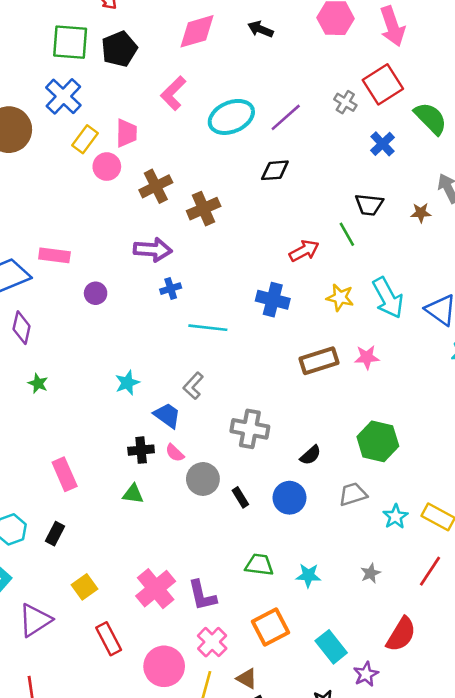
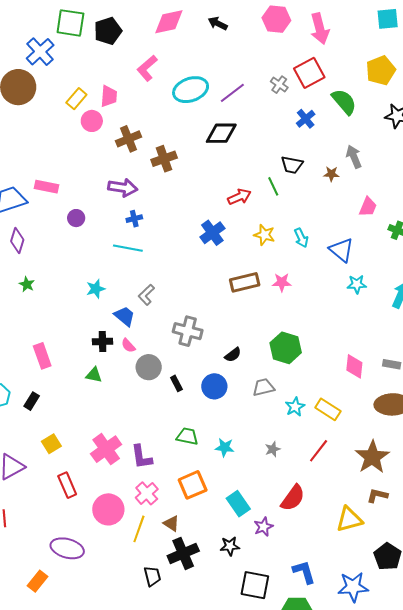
blue cross: (63, 96) -> (40, 52), moved
black diamond: (275, 170) -> (221, 133), size x1.4
cyan arrow: (388, 298) -> (301, 238), size x0.6
blue cross: (273, 300) -> (212, 233), turned 35
cyan line: (208, 328) -> (128, 248), moved

